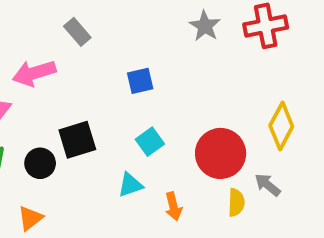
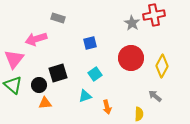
gray star: (205, 26) -> (132, 23), moved
gray rectangle: (77, 32) -> (58, 18), turned -32
red circle: (221, 153) -> (131, 58), moved
yellow semicircle: (236, 202) -> (139, 114), moved
orange triangle: (30, 218) -> (45, 103), moved, turned 32

